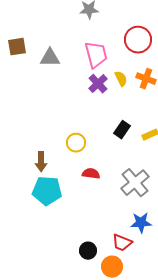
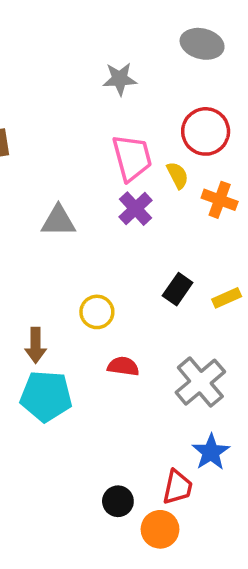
gray triangle: (50, 58) -> (58, 221), moved
yellow semicircle: (121, 79) -> (178, 175), moved
blue star: (141, 223) -> (211, 452), turned -30
red trapezoid: (122, 243) -> (178, 487), turned -100

